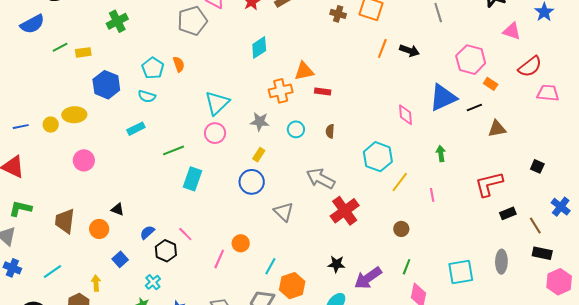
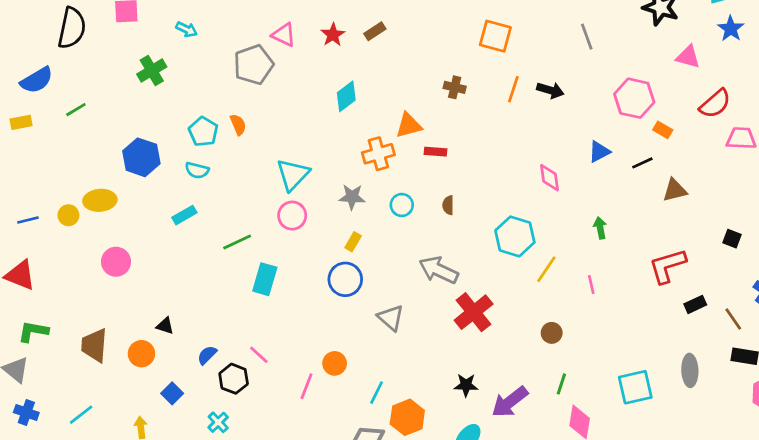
brown cross: (338, 14) -> (455, 87), moved
yellow rectangle: (83, 52) -> (21, 122), moved
blue triangle: (443, 97) -> (599, 152), size x0.6

